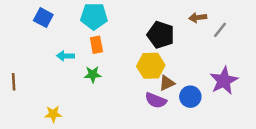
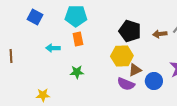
brown arrow: (198, 18) -> (160, 34), moved
green star: (93, 74) -> (77, 72), moved
brown line: (14, 82) -> (11, 56), moved

